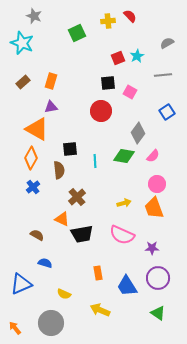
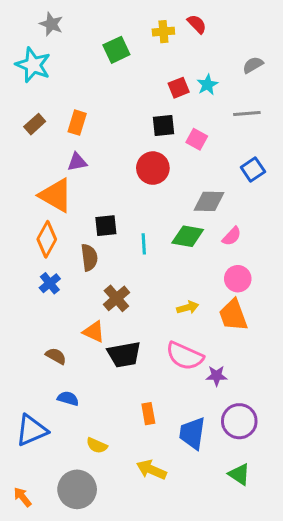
gray diamond: (138, 133) -> (209, 201), turned 55
purple star: (152, 248) -> (217, 376), moved
blue trapezoid: (127, 286) -> (192, 433), turned 40

